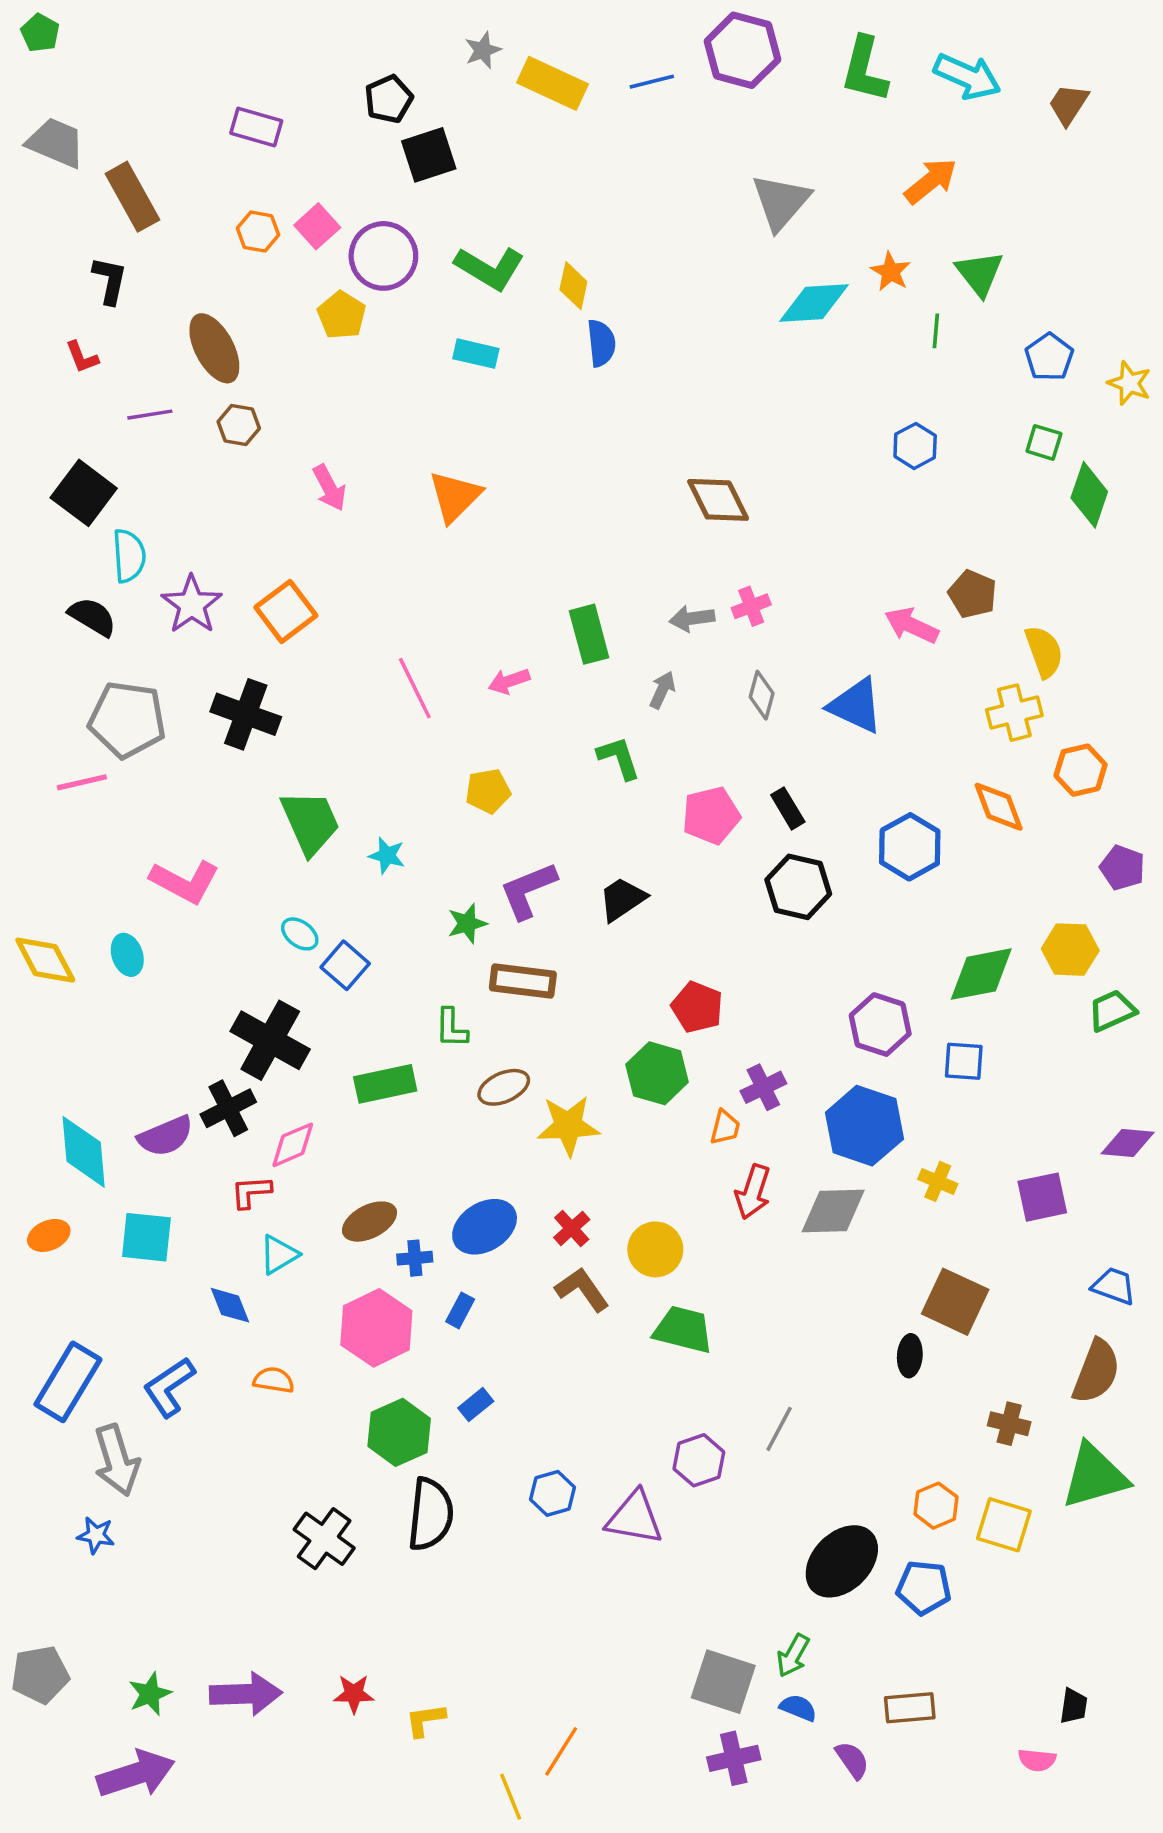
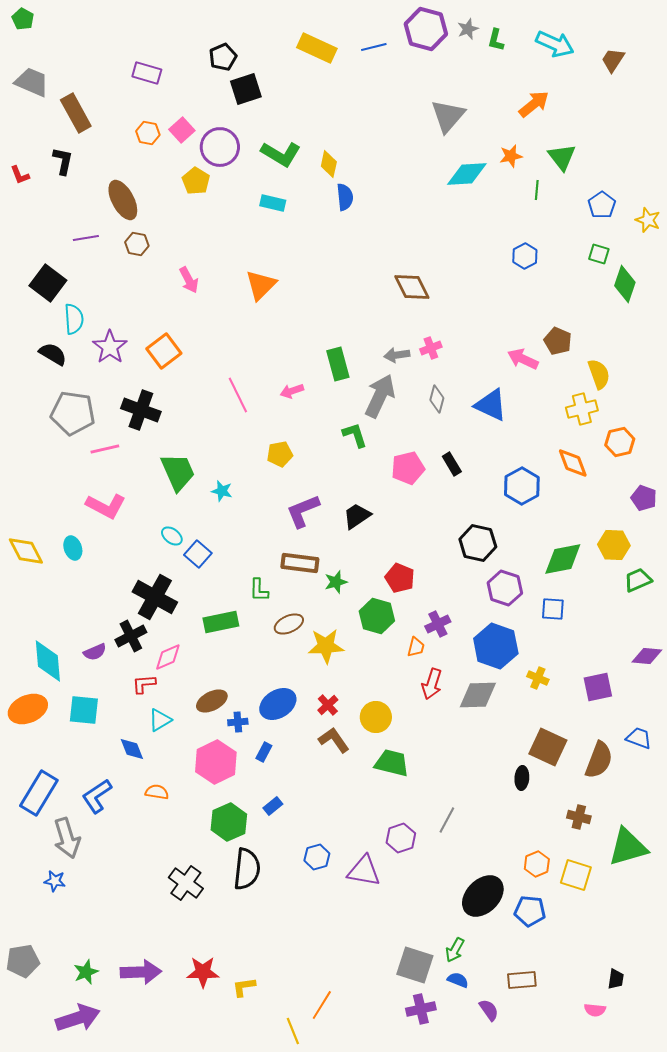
gray star: (483, 50) -> (468, 29), moved
green L-shape: (864, 69) -> (496, 40), size x0.6
orange star: (891, 272) -> (511, 156), turned 30
red L-shape: (82, 357) -> (20, 175), moved
gray arrow: (662, 690) -> (380, 396), size x2.0
pink line: (82, 782) -> (105, 449), moved
black hexagon: (798, 887) -> (478, 543), moved
green star: (467, 923) -> (336, 582), moved
purple semicircle: (166, 1136) -> (95, 652), size x0.7
orange ellipse: (49, 1235) -> (28, 709), size x1.6
brown semicircle: (1096, 1371) -> (599, 760), moved
red star: (354, 1694) -> (203, 972), size x1.4

